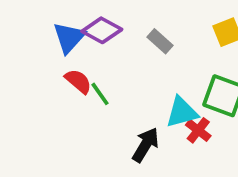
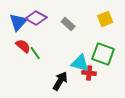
cyan triangle: (182, 112) -> (80, 63), turned 30
red cross: (198, 130) -> (89, 73), turned -32

